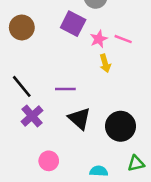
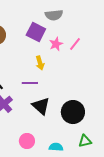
pink line: (123, 39) -> (75, 44), turned -72
yellow arrow: (105, 63) -> (40, 63), moved
pink circle: (49, 161) -> (27, 141), moved

